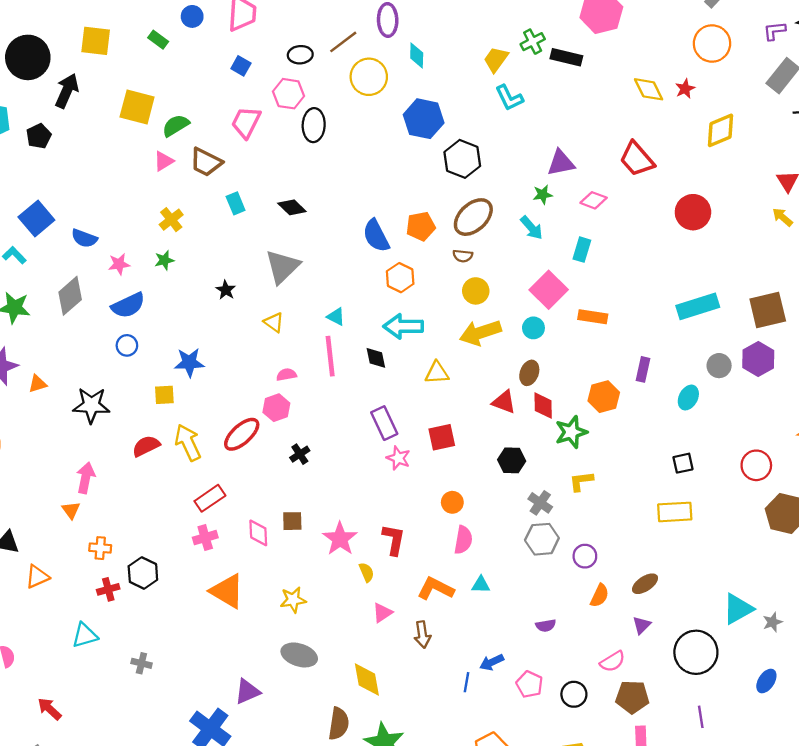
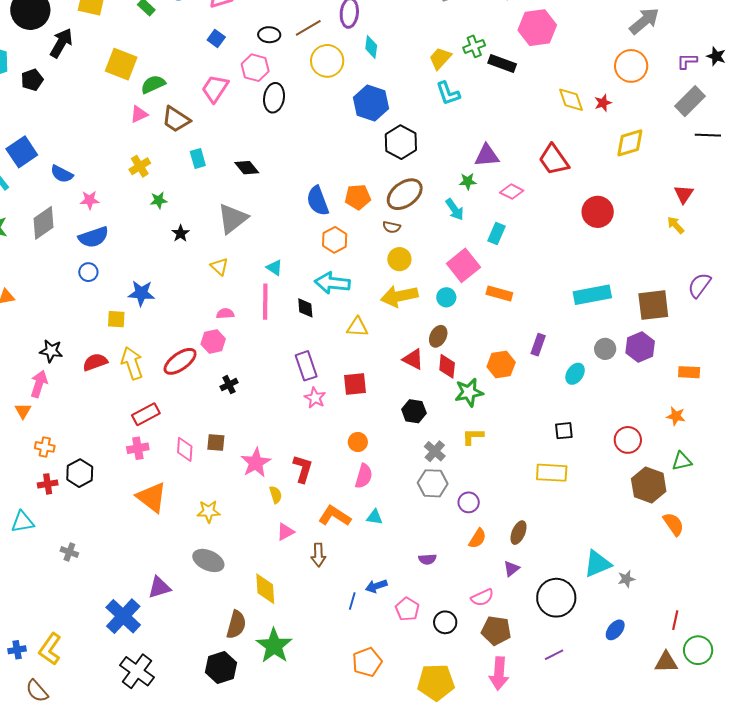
green star: (164, 260) -> (159, 200), moved
black star: (91, 405) -> (51, 351), moved, size x0.7
brown ellipse: (645, 584) -> (518, 533), turned -40
purple line: (701, 717) -> (554, 655), turned 66

